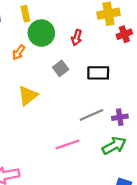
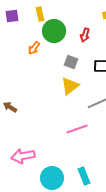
gray square: (61, 68) -> (71, 62), turned -32
yellow triangle: (28, 96) -> (70, 86), moved

